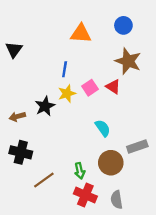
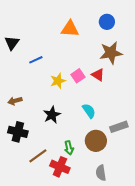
brown star: (128, 61) -> (111, 53), turned -30
blue line: (65, 69) -> (36, 60), moved, turned 56
black star: (45, 106) -> (52, 115), moved
red cross: (85, 195) -> (60, 167), moved

